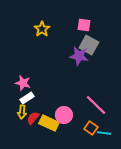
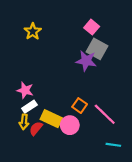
pink square: (84, 25) -> (92, 27), turned 32
yellow star: (42, 29) -> (33, 31), moved
yellow rectangle: (49, 123) -> (51, 119), moved
orange square: (91, 128) -> (80, 106), moved

